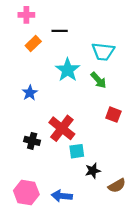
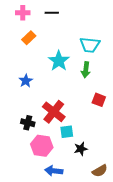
black line: (60, 31) -> (52, 13), moved
green arrow: (99, 80) -> (86, 70), turned 49
brown semicircle: (117, 186) -> (100, 171), moved
pink hexagon: (26, 192) -> (42, 146), moved

